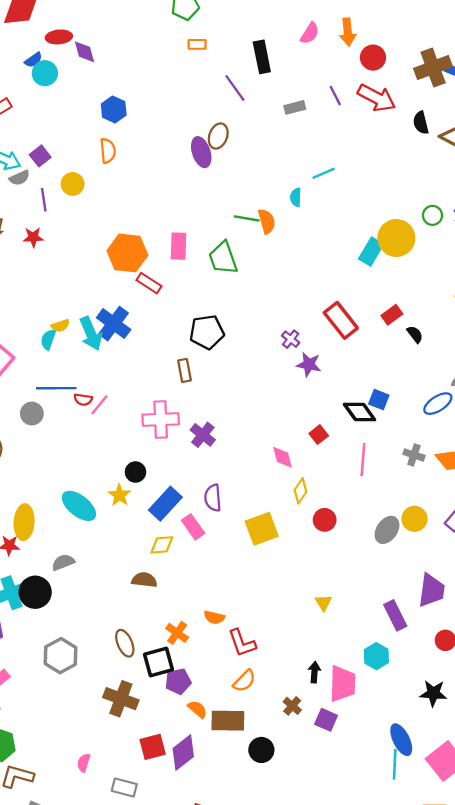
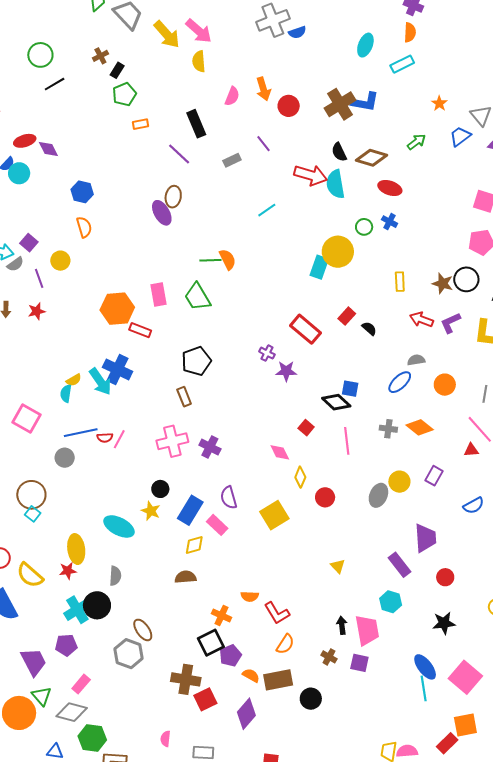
red arrow: (377, 98) -> (311, 175), moved
cyan semicircle: (296, 197) -> (335, 184), moved, size x1.8
gray semicircle: (63, 562) -> (115, 576), turned 126
brown ellipse: (125, 643) -> (143, 630), moved
red square: (153, 747) -> (205, 699), moved

